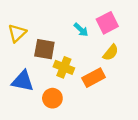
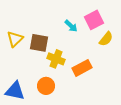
yellow triangle: (17, 33) -> (15, 39), moved
yellow semicircle: (111, 53) -> (106, 39), moved
blue triangle: (23, 81) -> (15, 91), moved

